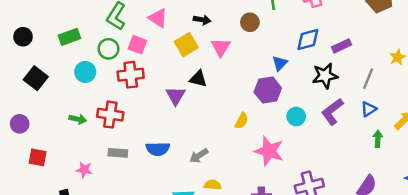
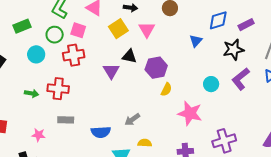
purple hexagon: (268, 90) -> (156, 68), moved
blue semicircle: (158, 149) -> (101, 132), moved

